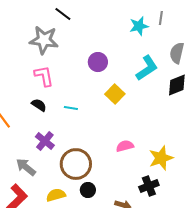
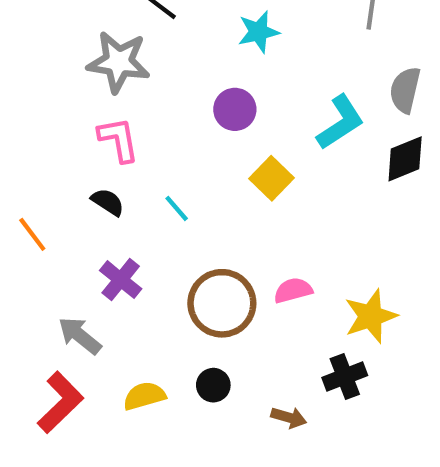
cyan star: (139, 26) -> (259, 32), moved
cyan line: (71, 108) -> (177, 208), turned 40
brown circle: (76, 164) -> (222, 303), moved

